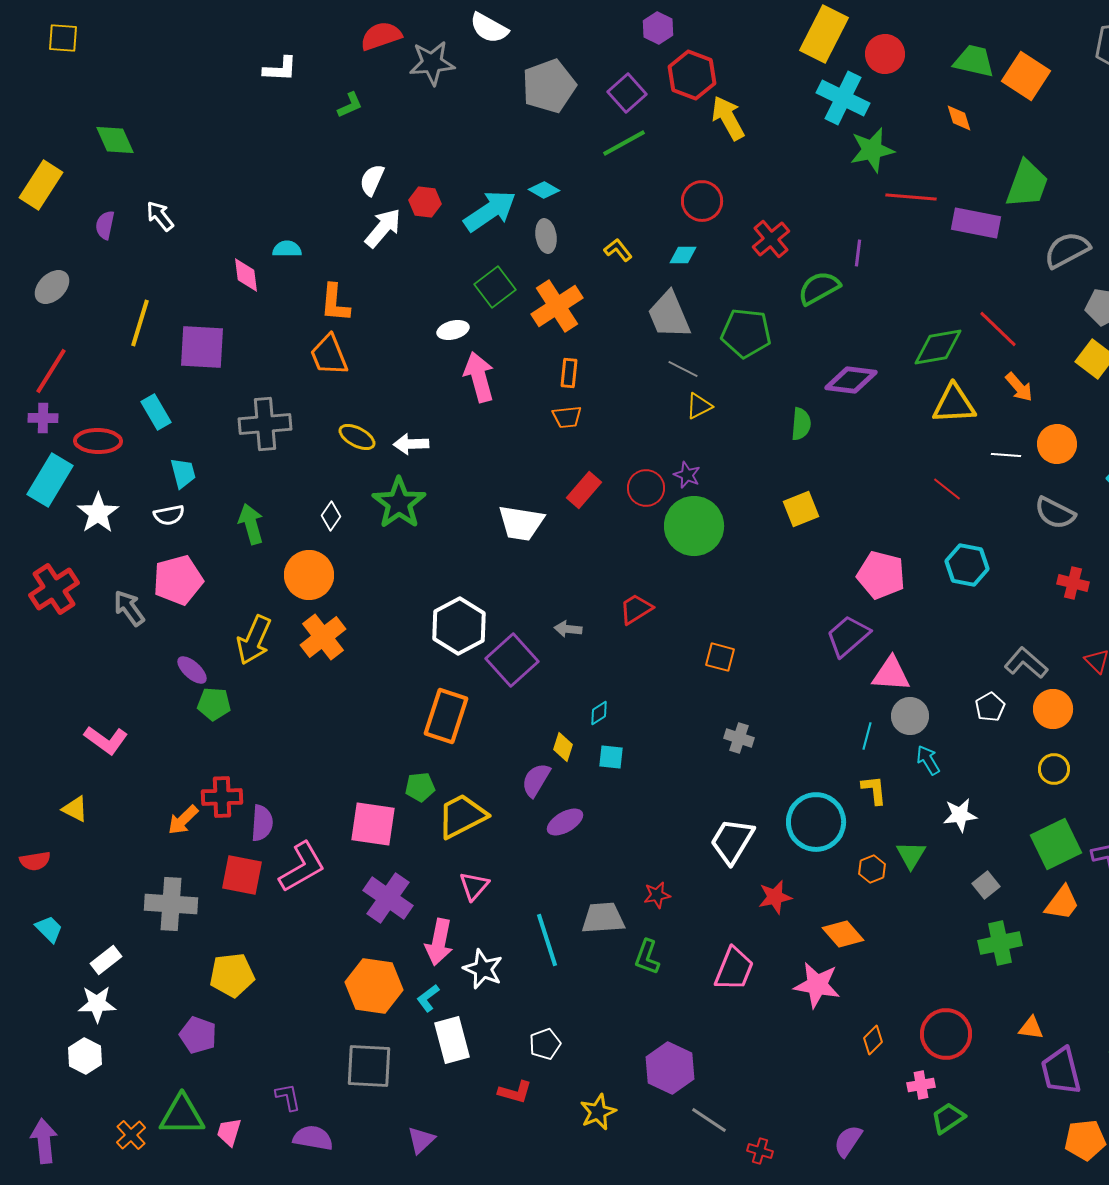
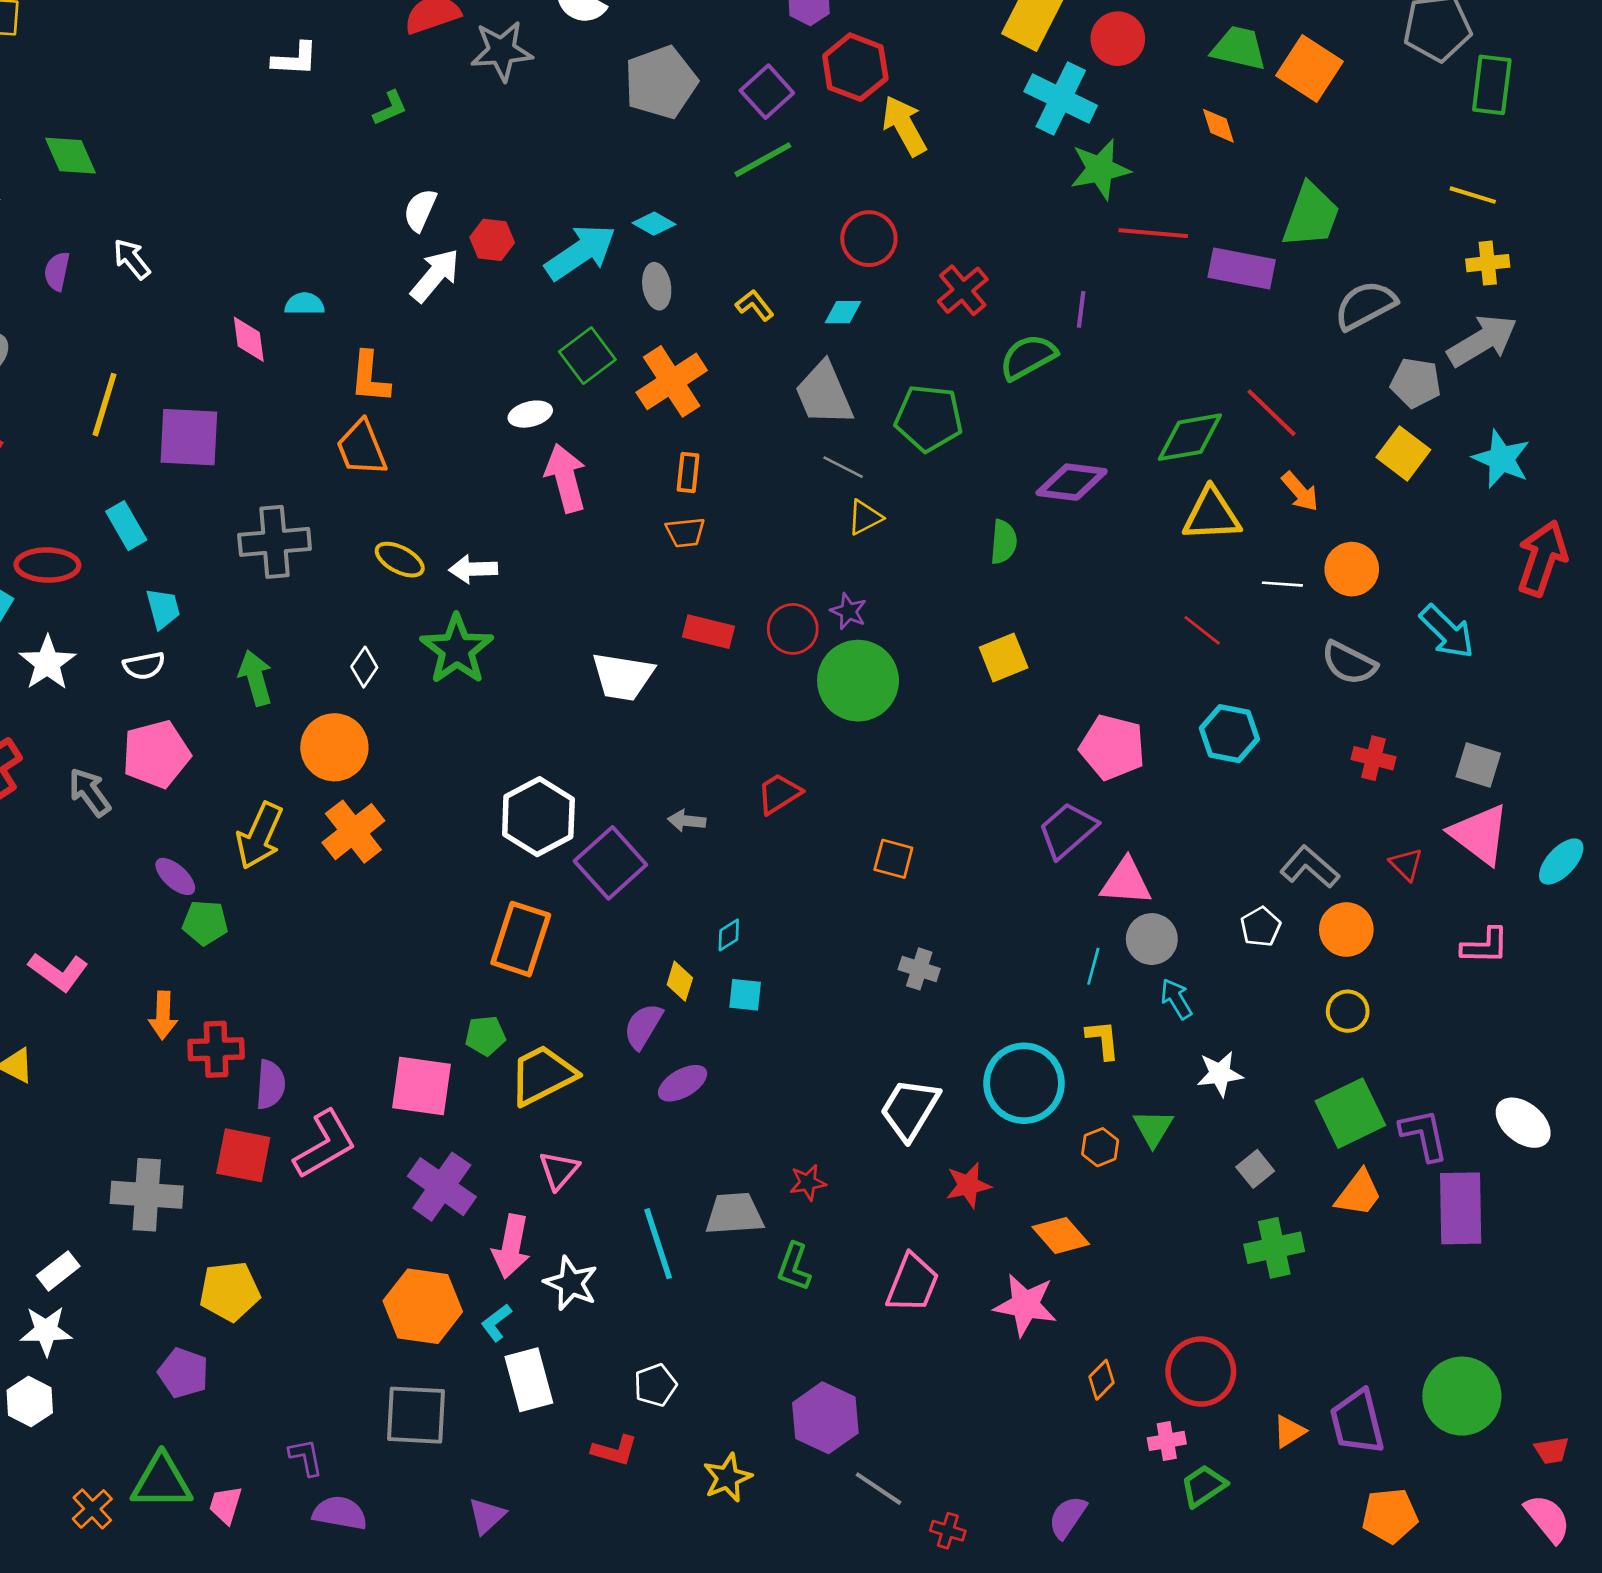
red rectangle: (584, 490) -> (708, 632), turned 63
orange arrow: (183, 820) -> (163, 1015), moved, turned -44
orange triangle: (1031, 1028) -> (1289, 1431), moved, turned -40

